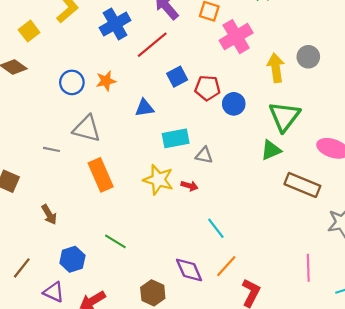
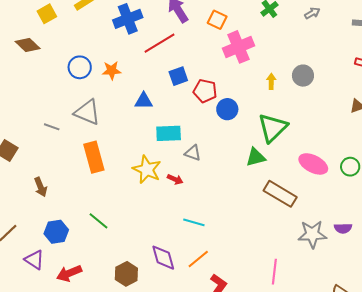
yellow arrow: (276, 68) -> (271, 81), size x0.6
cyan line: (216, 228) -> (194, 222), turned -45

